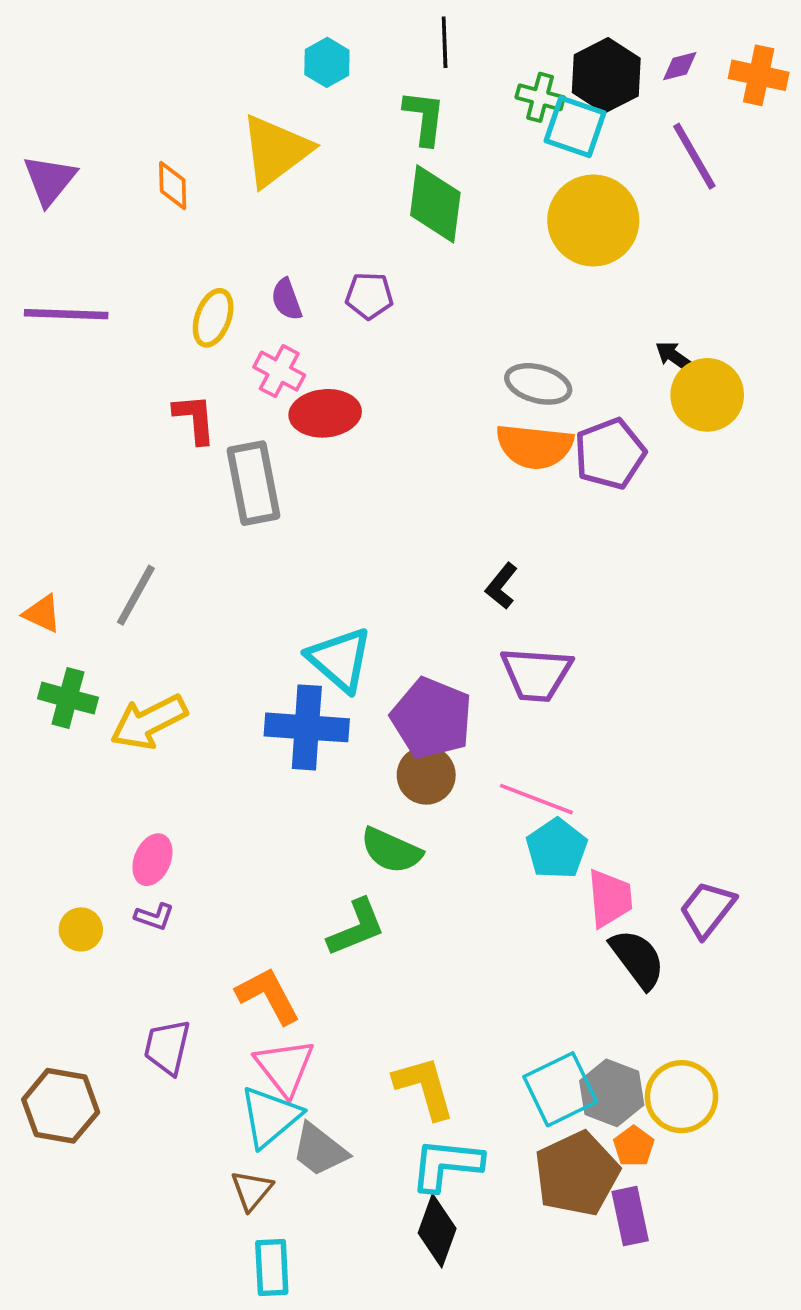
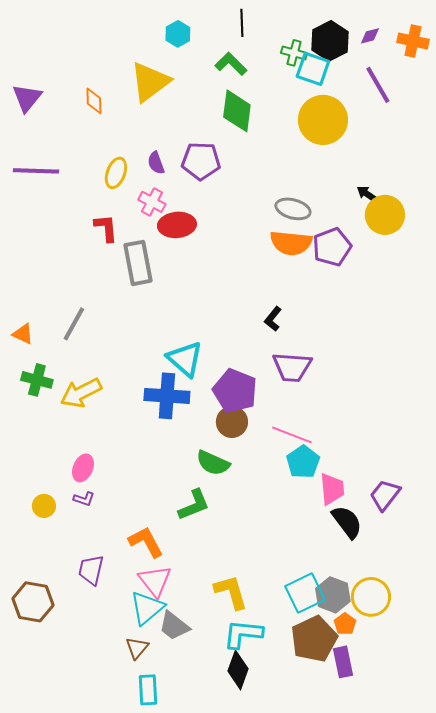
green L-shape: (424, 118) -> (231, 64), turned -52
purple pentagon: (369, 296) -> (201, 161), size x1.5

